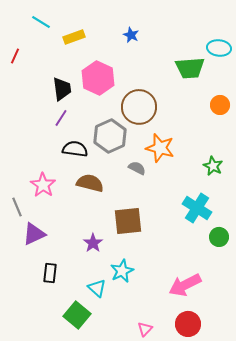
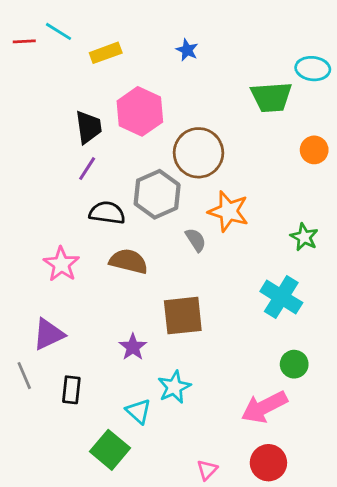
red line: (15, 56) -> (24, 41), moved, turned 63
gray semicircle: (137, 168) -> (196, 240), turned 30
gray line: (17, 207) -> (24, 376), moved
green circle: (219, 237) -> (294, 364), moved

